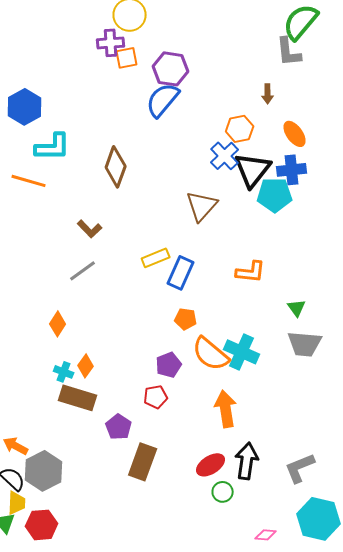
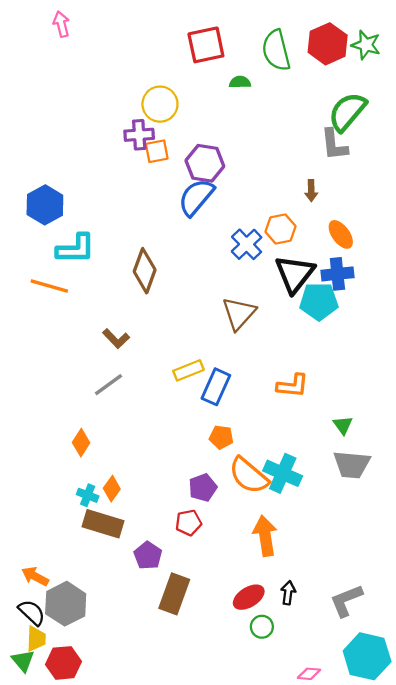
blue cross: (225, 156) -> (247, 244), moved
black arrow: (247, 461) -> (288, 593), size x0.6

